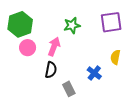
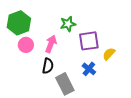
purple square: (111, 22) -> (89, 41), moved
yellow semicircle: (115, 57) -> (109, 54), turned 32
gray rectangle: (69, 89) -> (65, 84), size x1.5

